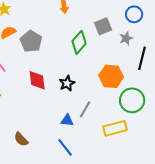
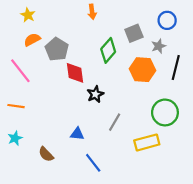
orange hexagon: (111, 76) -> (142, 70), moved
red diamond: (37, 80) -> (75, 73), moved
blue triangle: (67, 120) -> (77, 134), moved

